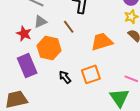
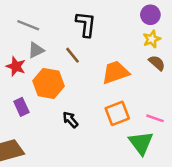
purple rectangle: (27, 66) -> (21, 107), size x0.6
orange square: (91, 74) -> (117, 113), moved

